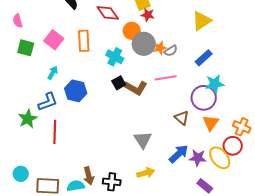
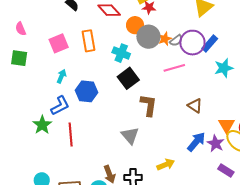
pink square: (54, 40) -> (59, 43), turned 36
green square: (26, 48) -> (19, 58), moved
black square: (119, 83) -> (128, 78), size x1.5
brown L-shape: (136, 88) -> (149, 105), moved, turned -105
purple circle: (204, 98) -> (192, 43), moved
orange triangle: (211, 123) -> (226, 125), moved
gray triangle: (143, 140) -> (130, 136), moved
purple star: (198, 158) -> (216, 143), turned 30

